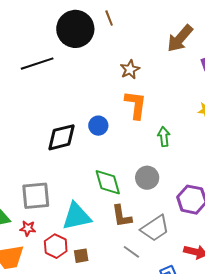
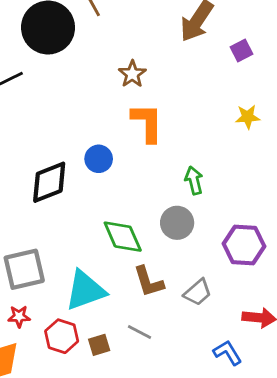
green arrow: (164, 137) -> (194, 180), moved
gray trapezoid: (155, 228) -> (198, 292), size x0.7
gray line: (131, 252) -> (139, 332), moved

